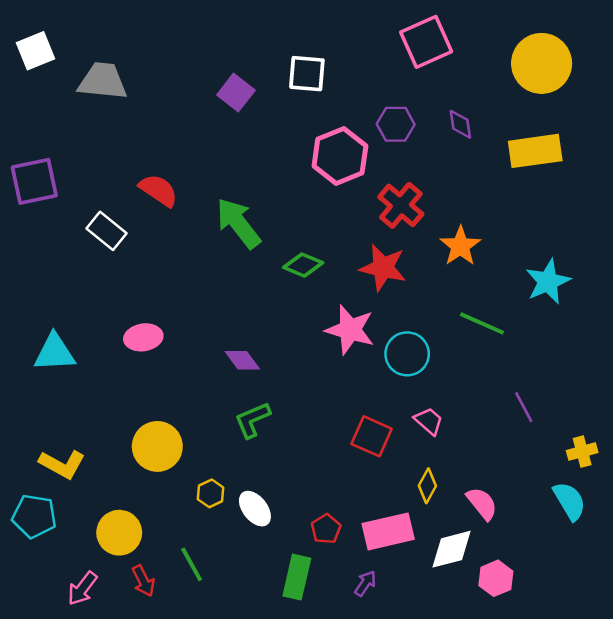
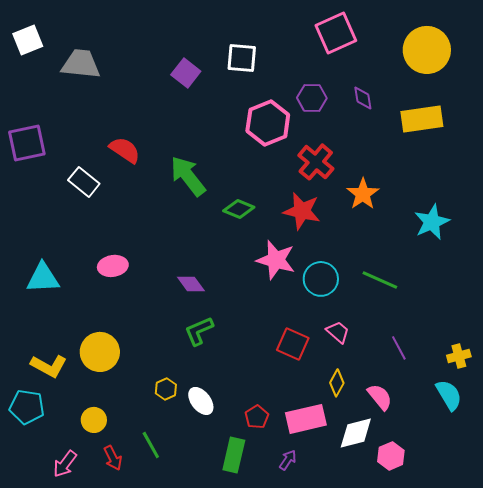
green line: (482, 323) -> (380, 280), moved
purple line: (524, 407) -> (399, 348), moved
yellow circle: (157, 446) -> (100, 352), moved
yellow circle: (119, 533) -> (94, 420), size x0.7

